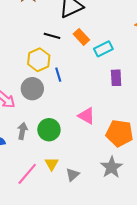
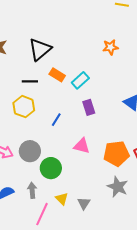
blue line: (58, 75) -> (56, 120), moved, turned 64
purple rectangle: (116, 78) -> (89, 107), moved
gray circle: (32, 89) -> (30, 151), moved
gray arrow: (22, 131) -> (32, 190), moved

